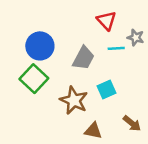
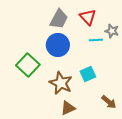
blue circle: (40, 46) -> (58, 45), moved
gray trapezoid: (84, 58) -> (59, 19), moved
brown triangle: (93, 131) -> (68, 108), moved, turned -35

